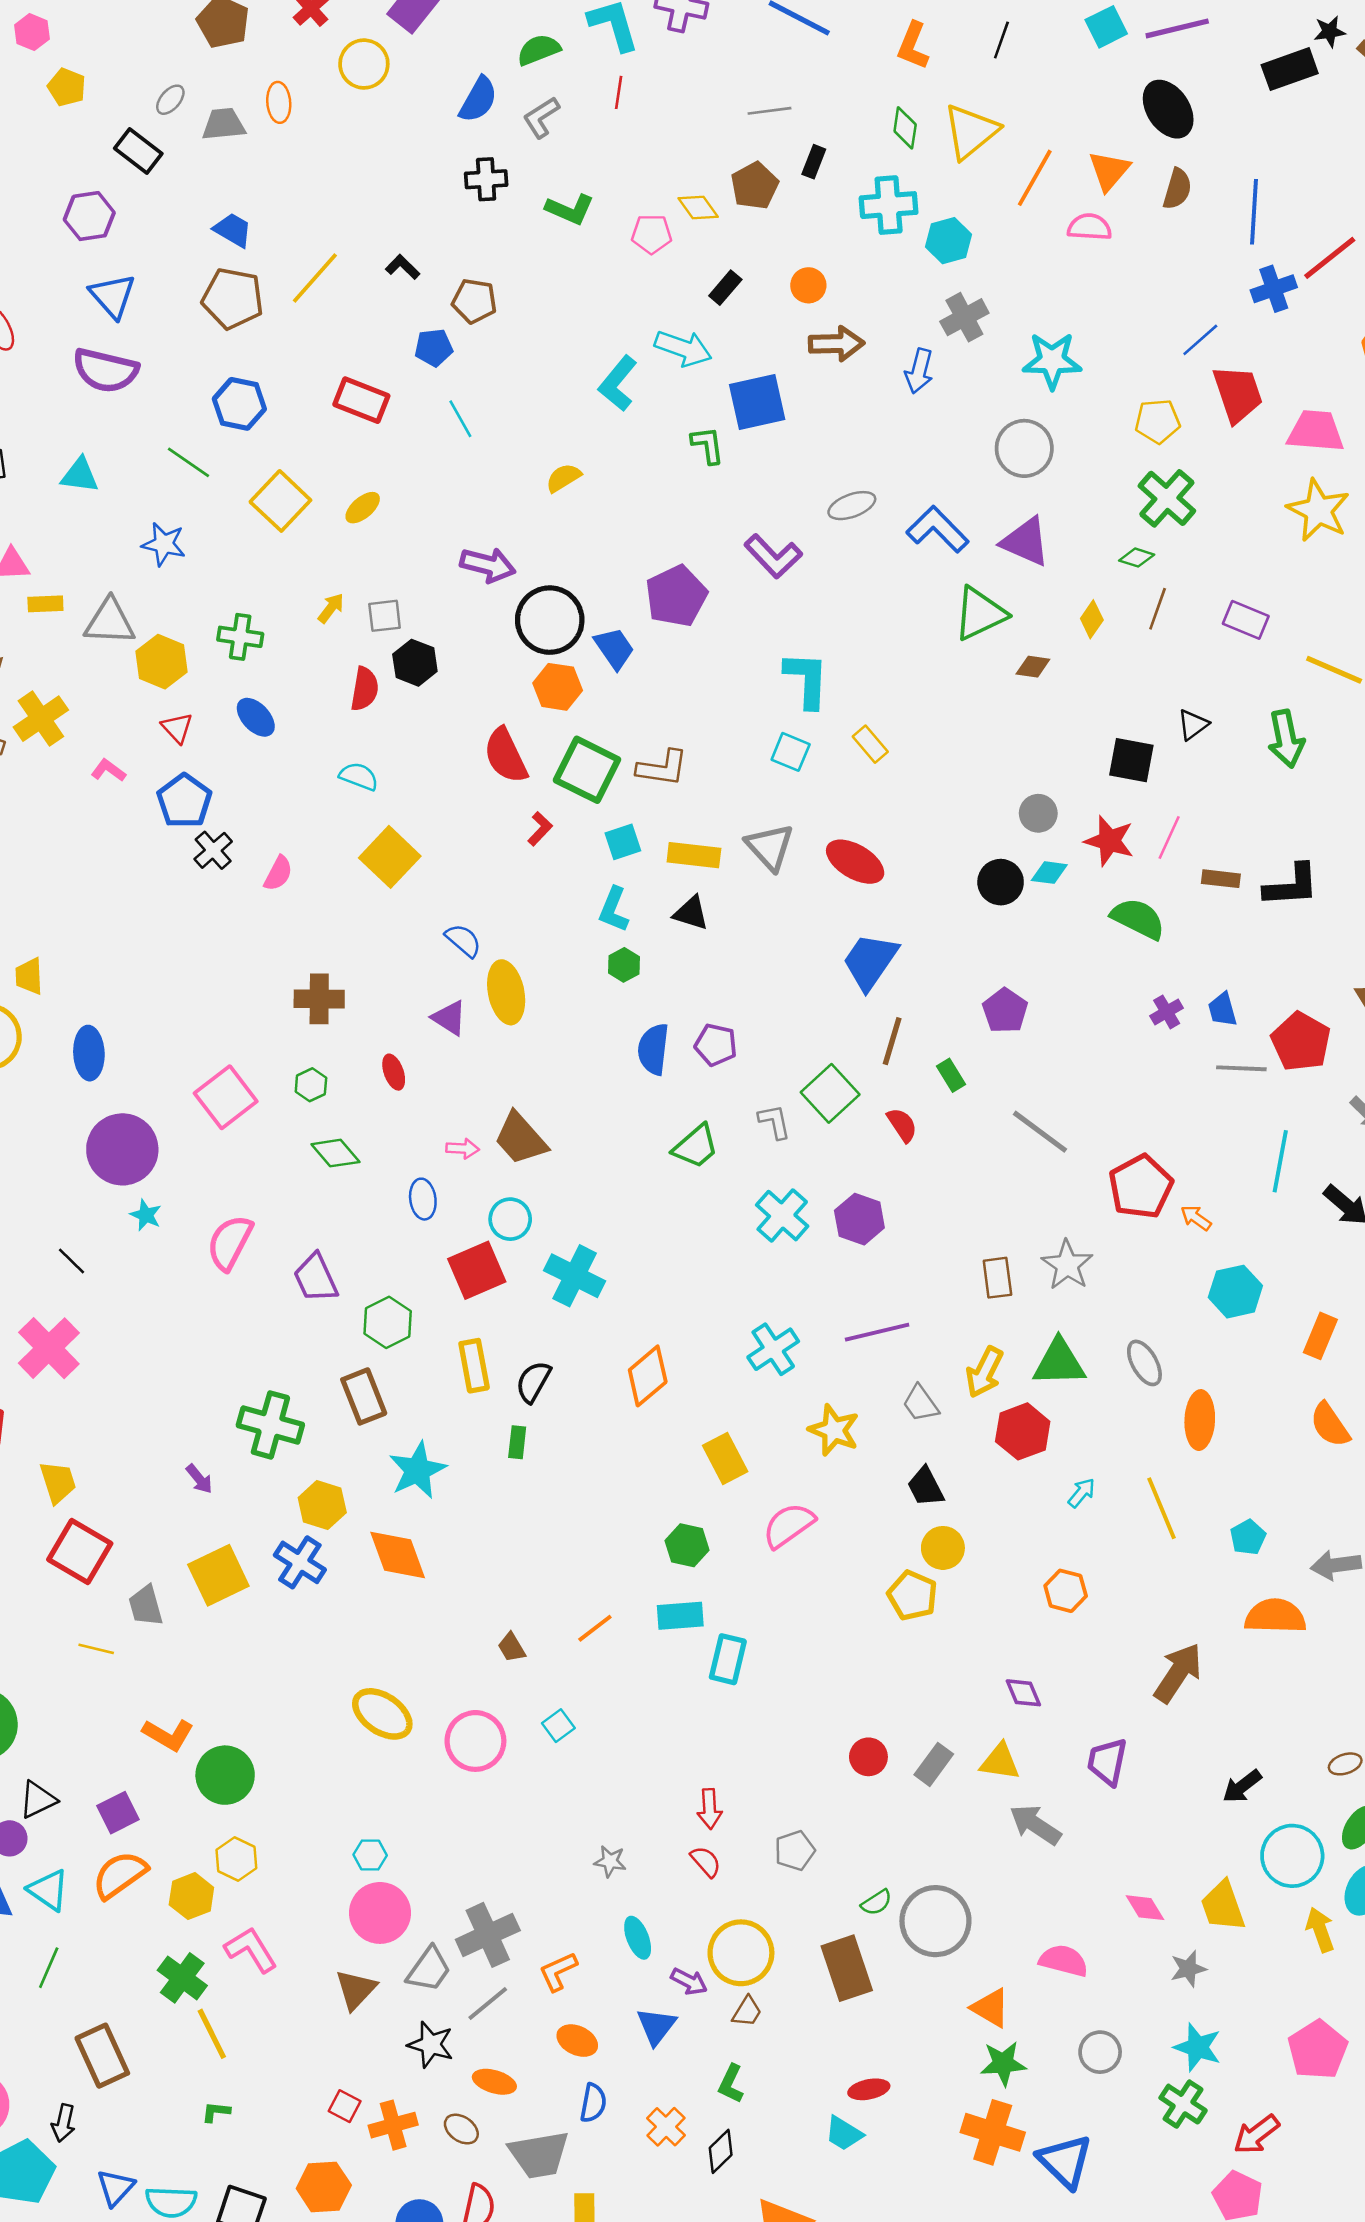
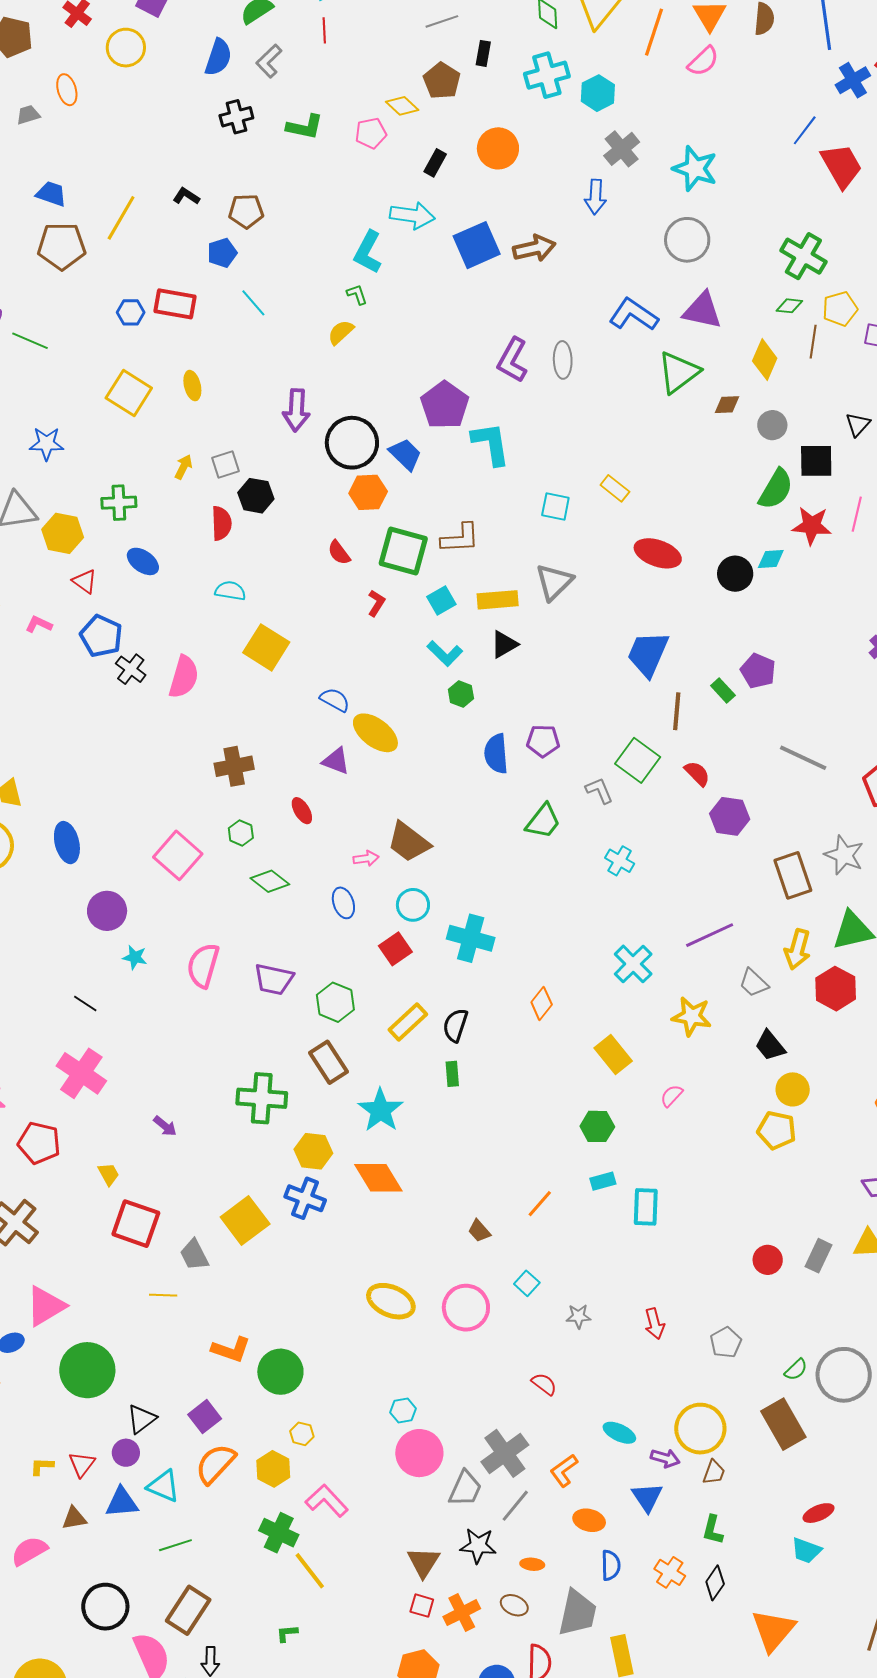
gray trapezoid: (224, 124) -> (28, 115), size x0.7
pink semicircle: (1090, 227) -> (703, 61), turned 144
orange circle: (808, 285) -> (498, 148), size x1.5
brown arrow: (836, 344) -> (534, 248), moved
cyan star: (1052, 361) -> (695, 169), turned 30
blue hexagon: (239, 404) -> (131, 312), moved, size x0.7
yellow pentagon: (1158, 421) -> (840, 309), moved
green L-shape: (708, 445) -> (357, 294), moved, size x0.7
green line: (188, 462) -> (30, 341), moved
gray ellipse: (852, 506) -> (563, 360), moved, turned -60
yellow ellipse: (363, 508) -> (192, 386), turned -52
purple L-shape: (773, 556) -> (512, 360), turned 84
purple arrow: (488, 565) -> (296, 410), turned 90
yellow diamond: (1092, 619) -> (765, 360), size x1.4
cyan L-shape: (807, 680) -> (491, 444), moved
red semicircle: (506, 756) -> (339, 553), size x0.6
gray circle: (1038, 813) -> (772, 425), moved
gray triangle: (770, 847) -> (554, 582), turned 39
red ellipse: (855, 862) -> (658, 553), moved
pink semicircle: (278, 873) -> (184, 677), size x1.5
cyan L-shape: (614, 910) -> (445, 653), turned -57
black triangle: (691, 913) -> (504, 644), turned -36
green semicircle: (1138, 919) -> (776, 489), moved, turned 105
yellow ellipse: (506, 992) -> (375, 733), turned -30
green rectangle: (951, 1075) -> (723, 690), moved
purple circle: (122, 1149) -> (107, 911), size x0.7
cyan cross: (782, 1216) -> (620, 861), size x0.7
purple hexagon: (859, 1219) -> (730, 816), moved
red square: (477, 1270) -> (395, 949), size x0.7
purple trapezoid: (316, 1278) -> (274, 979), turned -42
brown rectangle: (997, 1278) -> (793, 875), size x1.4
yellow rectangle: (474, 1366) -> (408, 1022), turned 69
orange diamond: (648, 1376) -> (542, 1003), size x0.7
purple arrow: (199, 1479) -> (165, 1126), moved
yellow trapezoid: (58, 1482) -> (109, 1174), size x0.7
pink semicircle: (789, 1525) -> (672, 1096), size x0.6
cyan rectangle: (680, 1616) -> (603, 1181), size x0.7
yellow hexagon: (236, 1859) -> (302, 1434), size x0.7
gray star: (610, 1861) -> (578, 1316), moved
red semicircle: (706, 1861) -> (544, 1384), moved
cyan ellipse: (638, 1938) -> (619, 1433), turned -32
green line: (49, 1968) -> (175, 1545), turned 60
brown triangle: (356, 1989) -> (423, 1562), moved
brown rectangle: (102, 2056) -> (188, 1610), moved, turned 69
orange ellipse: (494, 2082) -> (532, 1564), size x0.7
green L-shape: (216, 2112) -> (287, 1633), moved
gray trapezoid: (539, 2155) -> (577, 1613), turned -57

